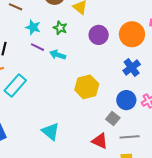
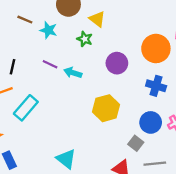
cyan star: (33, 27) -> (48, 30), moved
green star: (60, 28) -> (85, 39), moved
purple circle: (99, 35) -> (117, 63), moved
blue cross: (132, 67) -> (156, 86), turned -36

